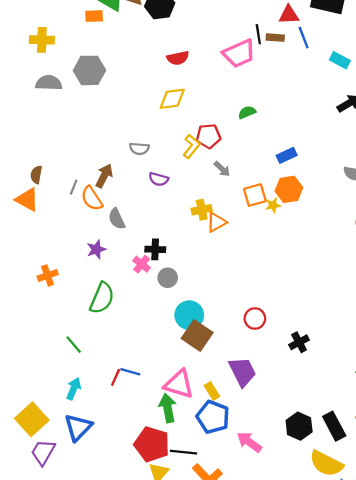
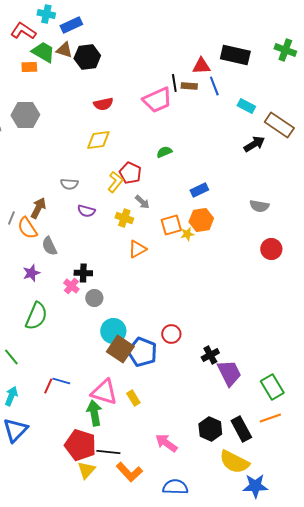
red pentagon: (208, 136) -> (130, 173), turned 30
yellow cross: (202, 210) -> (124, 218), moved, turned 30
purple trapezoid: (242, 372) -> (229, 373), moved
blue pentagon: (213, 417) -> (142, 352), moved

